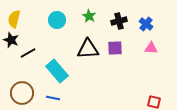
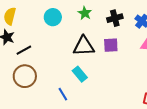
cyan rectangle: (57, 71) -> (80, 74), moved, size x0.7
brown circle: (22, 93) -> (25, 76), moved
blue line: (53, 98) -> (63, 94), moved, turned 48

